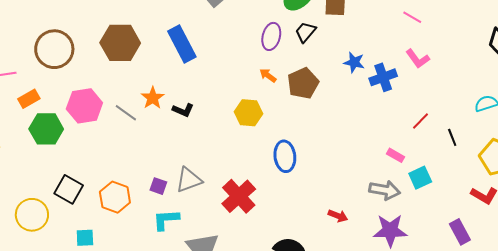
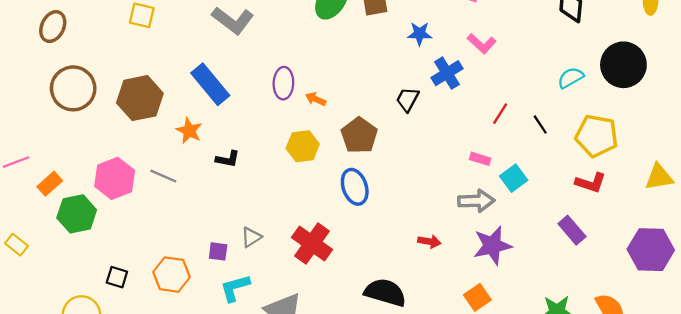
black trapezoid: (305, 32) -> (408, 99), moved
purple ellipse: (271, 36) -> (283, 83), moved
brown circle: (54, 49) -> (73, 88), moved
blue star: (354, 62) -> (420, 34), moved
brown pentagon: (303, 83) -> (359, 135), moved
orange star: (153, 98) -> (189, 131), moved
gray triangle: (189, 180) -> (251, 237), size x0.7
black square: (69, 189) -> (117, 277), size x0.7

